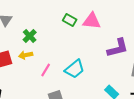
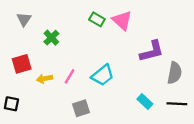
pink triangle: (92, 21) -> (122, 20), turned 36
yellow arrow: (26, 55) -> (44, 79), moved

